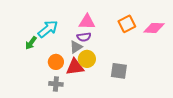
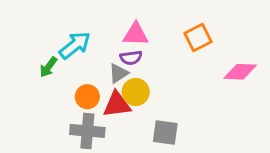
pink diamond: (154, 28) -> (240, 72), moved
gray square: (119, 71) -> (165, 133), moved
gray cross: (56, 84) -> (87, 131), size x1.5

